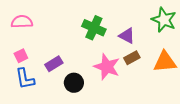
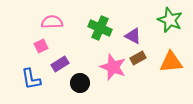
pink semicircle: (22, 22) -> (52, 22), moved
pink square: (21, 56) -> (41, 46), moved

